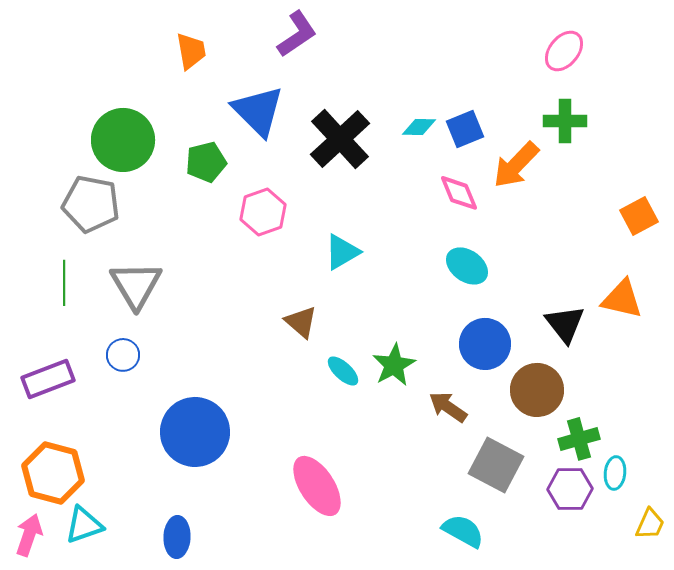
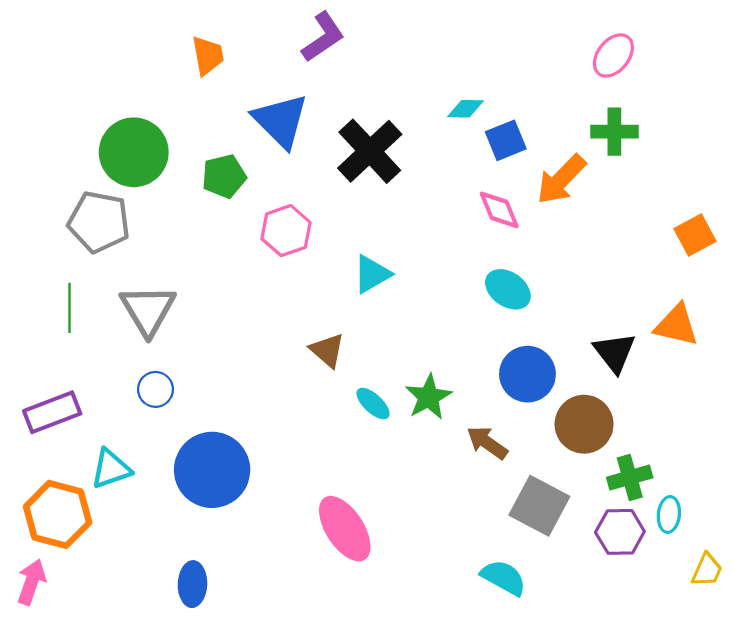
cyan diamond: (419, 127) -> (465, 109), moved
blue circle: (123, 355) -> (155, 389), moved
cyan triangle: (84, 525) -> (111, 469), moved

